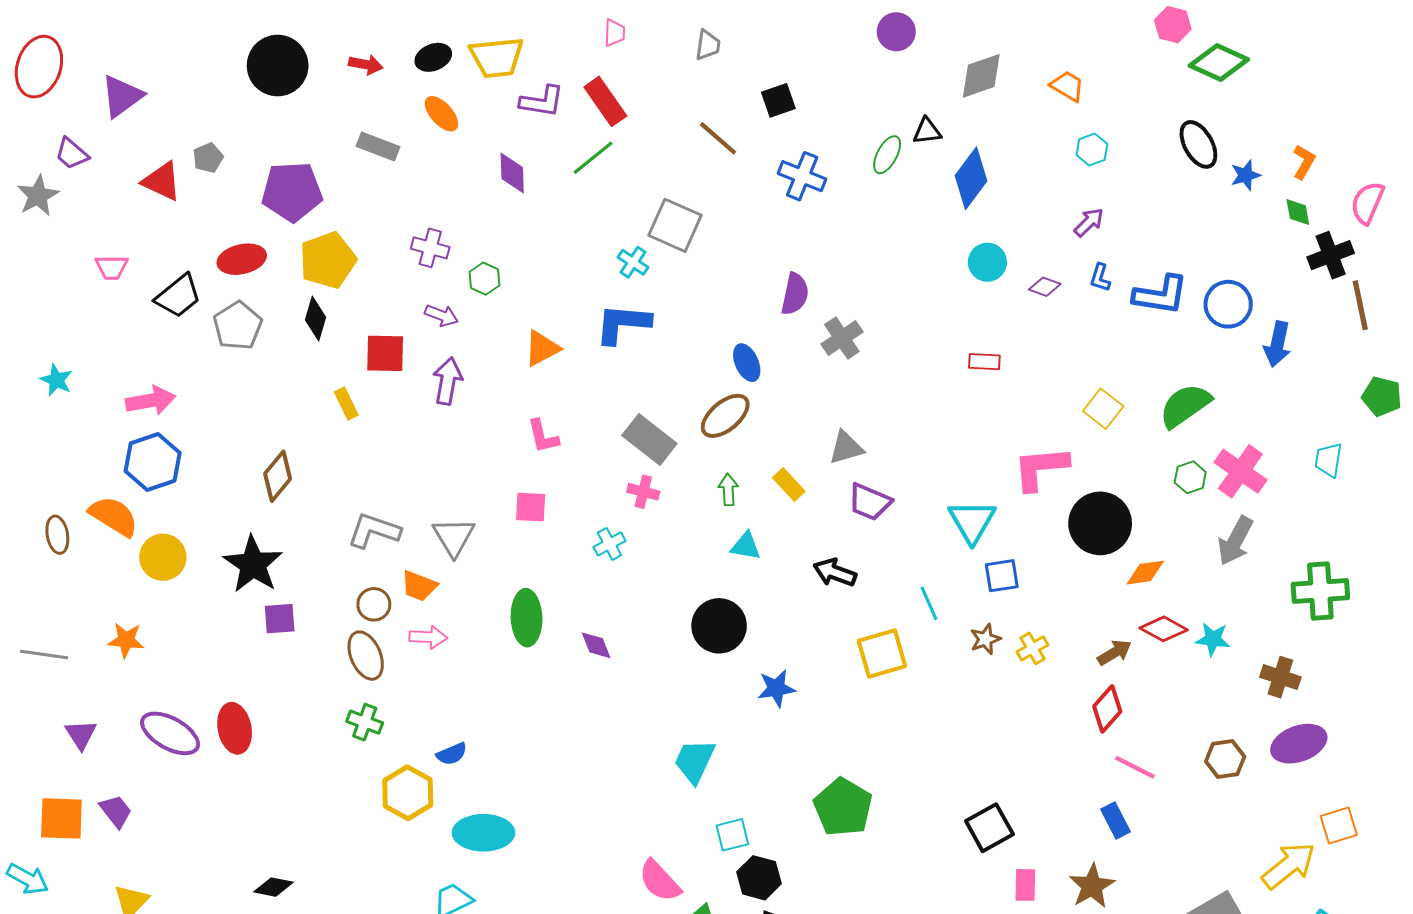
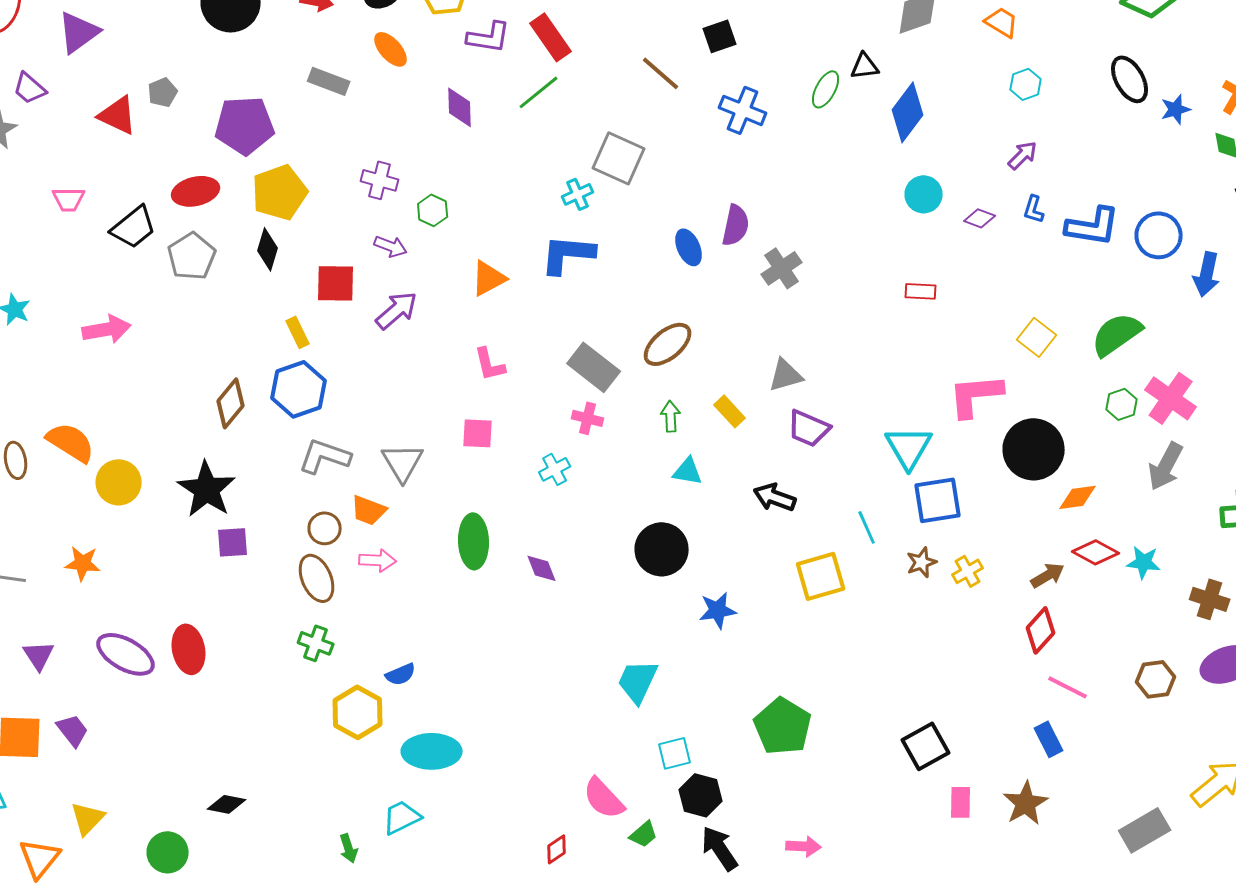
cyan cross: (633, 262) -> (578, 194), turned 32
blue ellipse: (747, 363) -> (689, 247), moved
purple arrow: (448, 381) -> (397, 310), turned 39
blue hexagon: (153, 462) -> (299, 389), moved
blue square: (1002, 576) -> (938, 500), size x1.4

